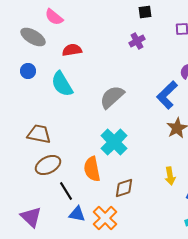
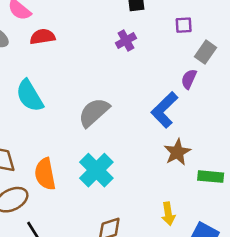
red semicircle: (72, 50) -> (43, 37), moved
orange semicircle: (92, 169) -> (45, 174), moved

